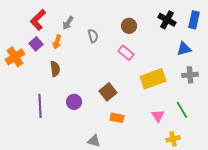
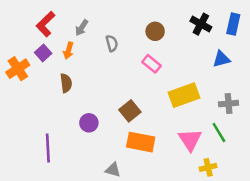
gray cross: (190, 75) -> (229, 104), moved
purple line: (40, 106) -> (48, 148), moved
pink triangle: (158, 116) -> (190, 140), size x1.5
orange rectangle: (117, 118) -> (141, 142), size x1.6

